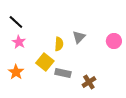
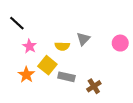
pink star: (19, 42) -> (30, 46), moved
yellow semicircle: (59, 44) -> (62, 46), turned 88
orange star: (16, 72) -> (26, 75), moved

